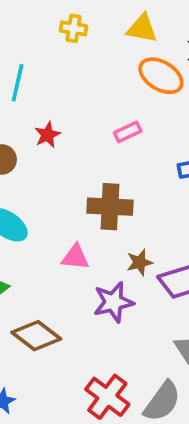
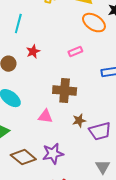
purple star: (113, 302) -> (53, 154), moved

